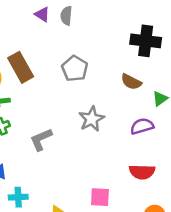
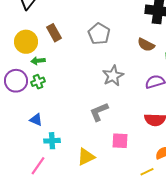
brown rectangle: (21, 67) -> (54, 33), size x0.7
gray L-shape: (41, 139) -> (99, 112), moved

